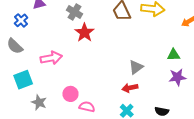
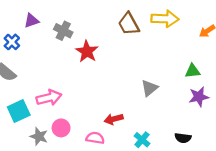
gray cross: (75, 12) -> (63, 31), moved
pink arrow: (51, 58) -> (49, 98), moved
red arrow: (130, 88) -> (114, 119), moved
pink circle: (70, 94) -> (61, 128), moved

